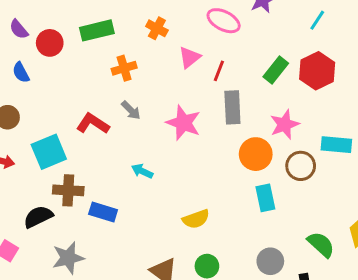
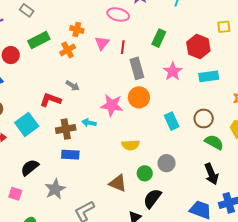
orange cross: (124, 68) -> (68, 50), moved
red hexagon: (317, 71) -> (198, 47), moved
pink star: (183, 123) -> (112, 105), moved
orange circle: (256, 154) -> (139, 97), moved
brown circle: (301, 166) -> (204, 118), moved
brown cross: (68, 190) -> (66, 129), moved
yellow semicircle: (196, 219) -> (131, 145), turned 30
gray circle: (270, 261) -> (167, 163), moved

